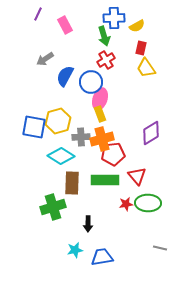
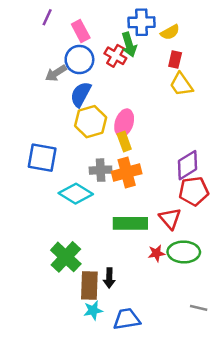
red cross: (106, 60) -> (115, 56), moved, turned -30
blue circle: (91, 82) -> (79, 60), moved
yellow hexagon: (58, 121) -> (91, 122), moved
red pentagon: (113, 154) -> (194, 191), moved
brown rectangle: (72, 183) -> (89, 286), moved
green cross: (53, 207) -> (66, 257), turned -30

